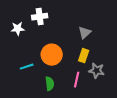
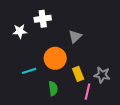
gray triangle: (85, 33) -> (75, 36), moved
yellow rectangle: (84, 56) -> (78, 74), moved, turned -40
pink line: (77, 80) -> (87, 92), moved

